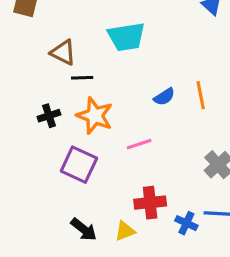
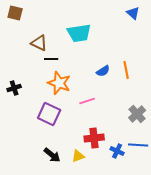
black cross: (49, 116) -> (14, 88), moved

